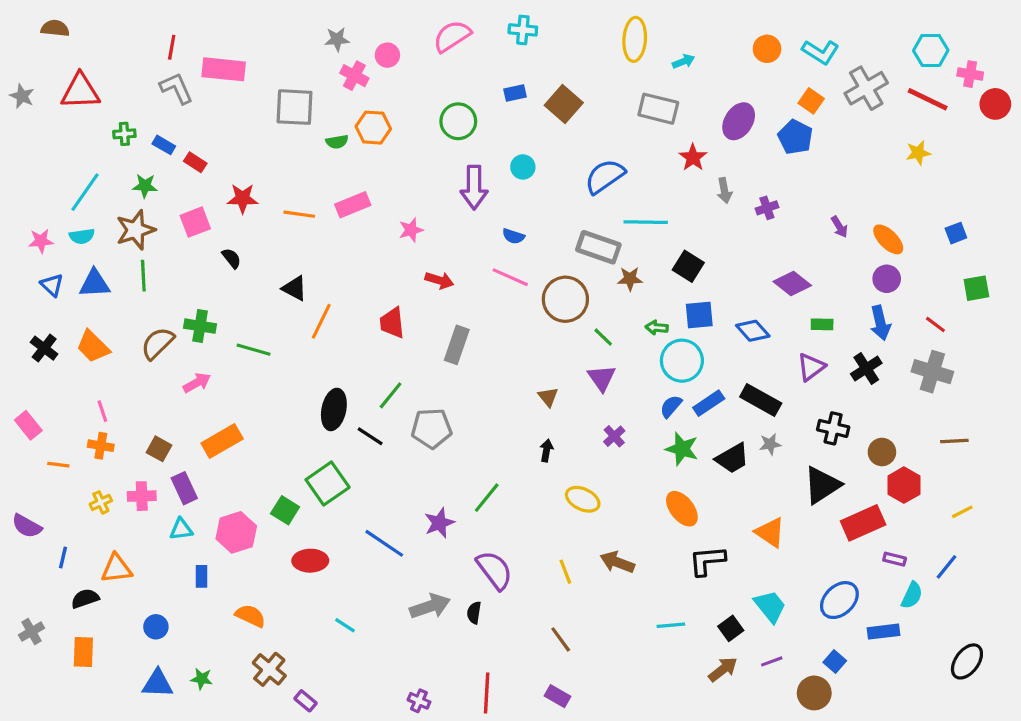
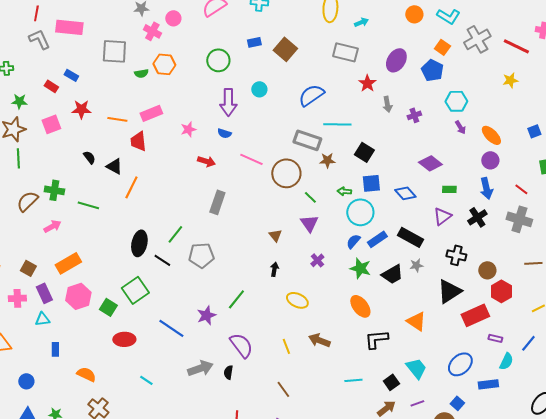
cyan hexagon: (931, 50) -> (456, 101), moved
blue rectangle: (164, 145) -> (71, 75), moved
blue semicircle: (513, 236) -> (224, 133), moved
black semicircle: (232, 258) -> (89, 157), moved
red trapezoid: (392, 323) -> (138, 141), moved
pink hexagon: (236, 532) -> (78, 296), moved

